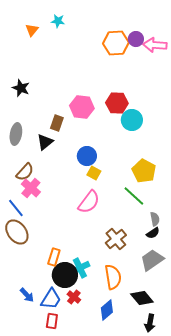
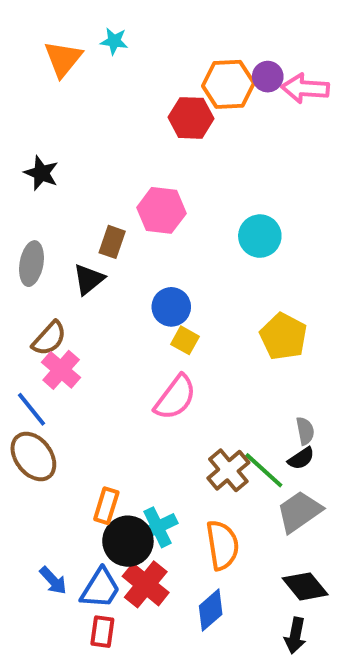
orange triangle: (32, 30) -> (63, 59), size x1.5
red hexagon: (117, 103) -> (191, 118), moved
green line: (134, 196) -> (264, 470), moved
red cross: (74, 297) -> (146, 584), size x1.6
black diamond: (142, 298) -> (305, 586), moved

